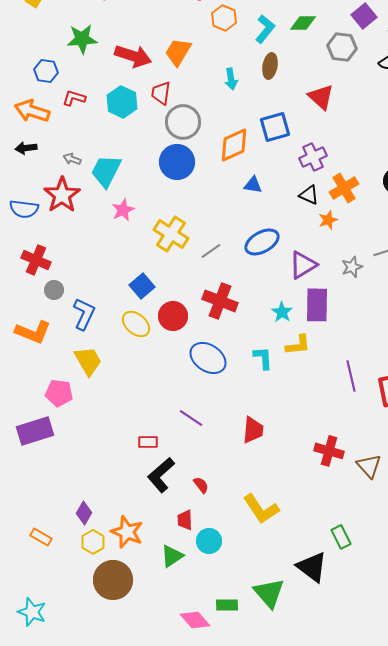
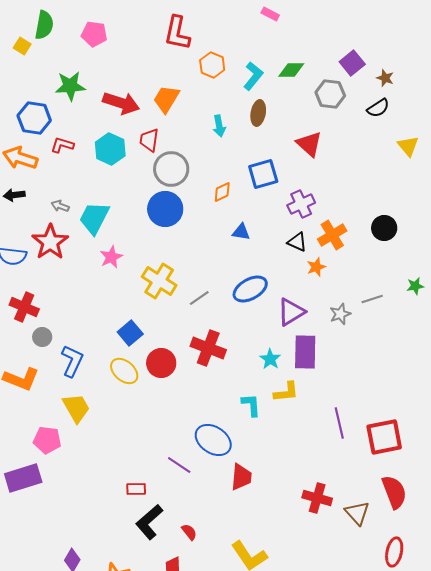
blue hexagon: (46, 71) -> (34, 118), size x1.4
orange diamond: (234, 145) -> (222, 192), size x0.6
blue ellipse: (208, 358) -> (213, 440), moved

